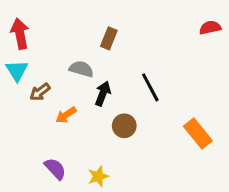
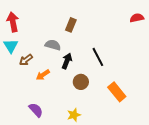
orange rectangle: (198, 133) -> (117, 92), moved
yellow star: (98, 176) -> (74, 115), moved

